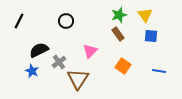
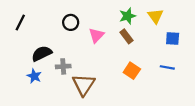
blue square: (151, 36) -> (173, 39), moved
pink triangle: (90, 51) -> (96, 35), moved
gray cross: (59, 62) -> (63, 66), turned 32
blue line: (159, 71) -> (167, 67), moved

